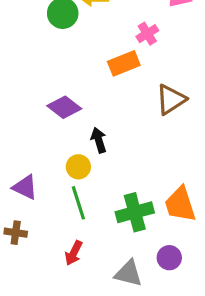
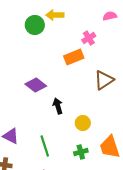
yellow circle: (78, 167) -> (83, 123), moved
green cross: (135, 212) -> (81, 152), size x0.6

